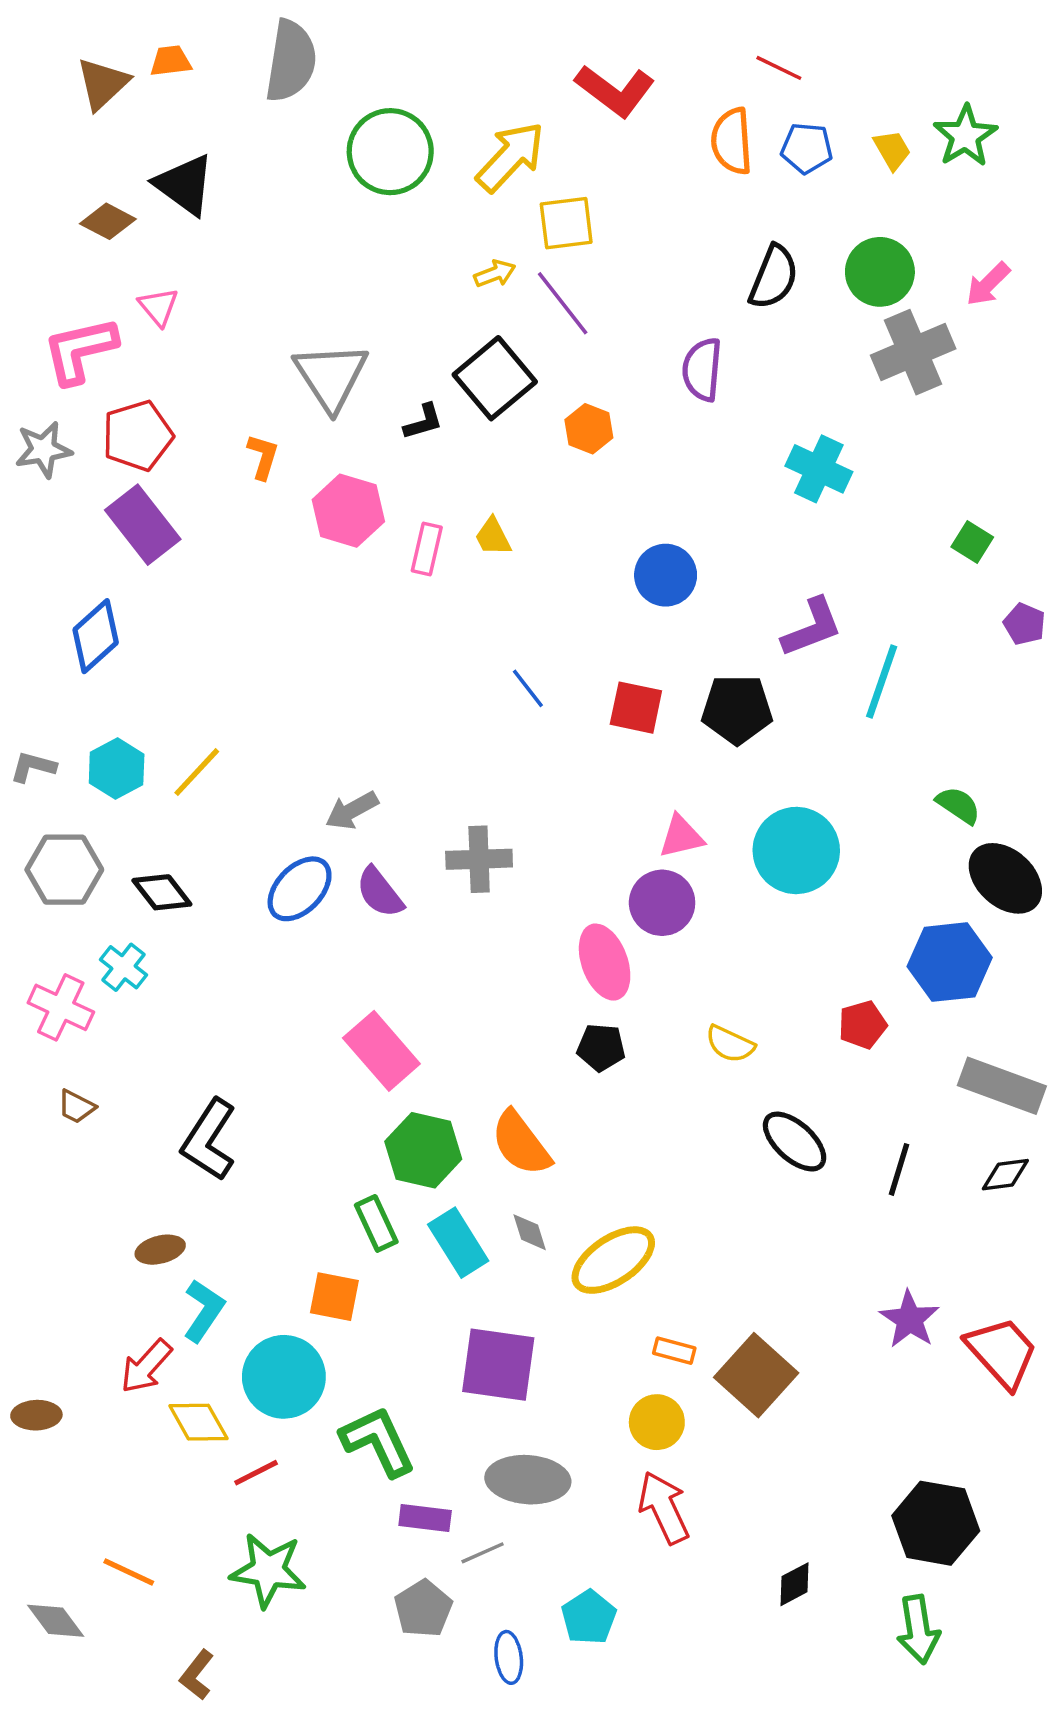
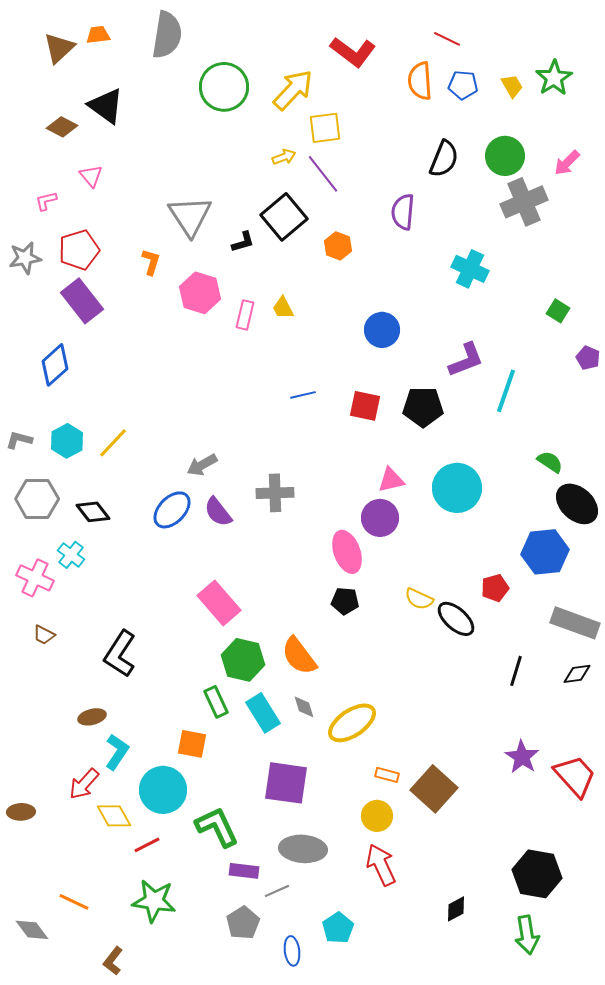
pink L-shape: (80, 350) -> (46, 201), size x0.5
blue line: (528, 688) -> (303, 395), turned -65
black ellipse: (795, 1142) -> (456, 619), moved

